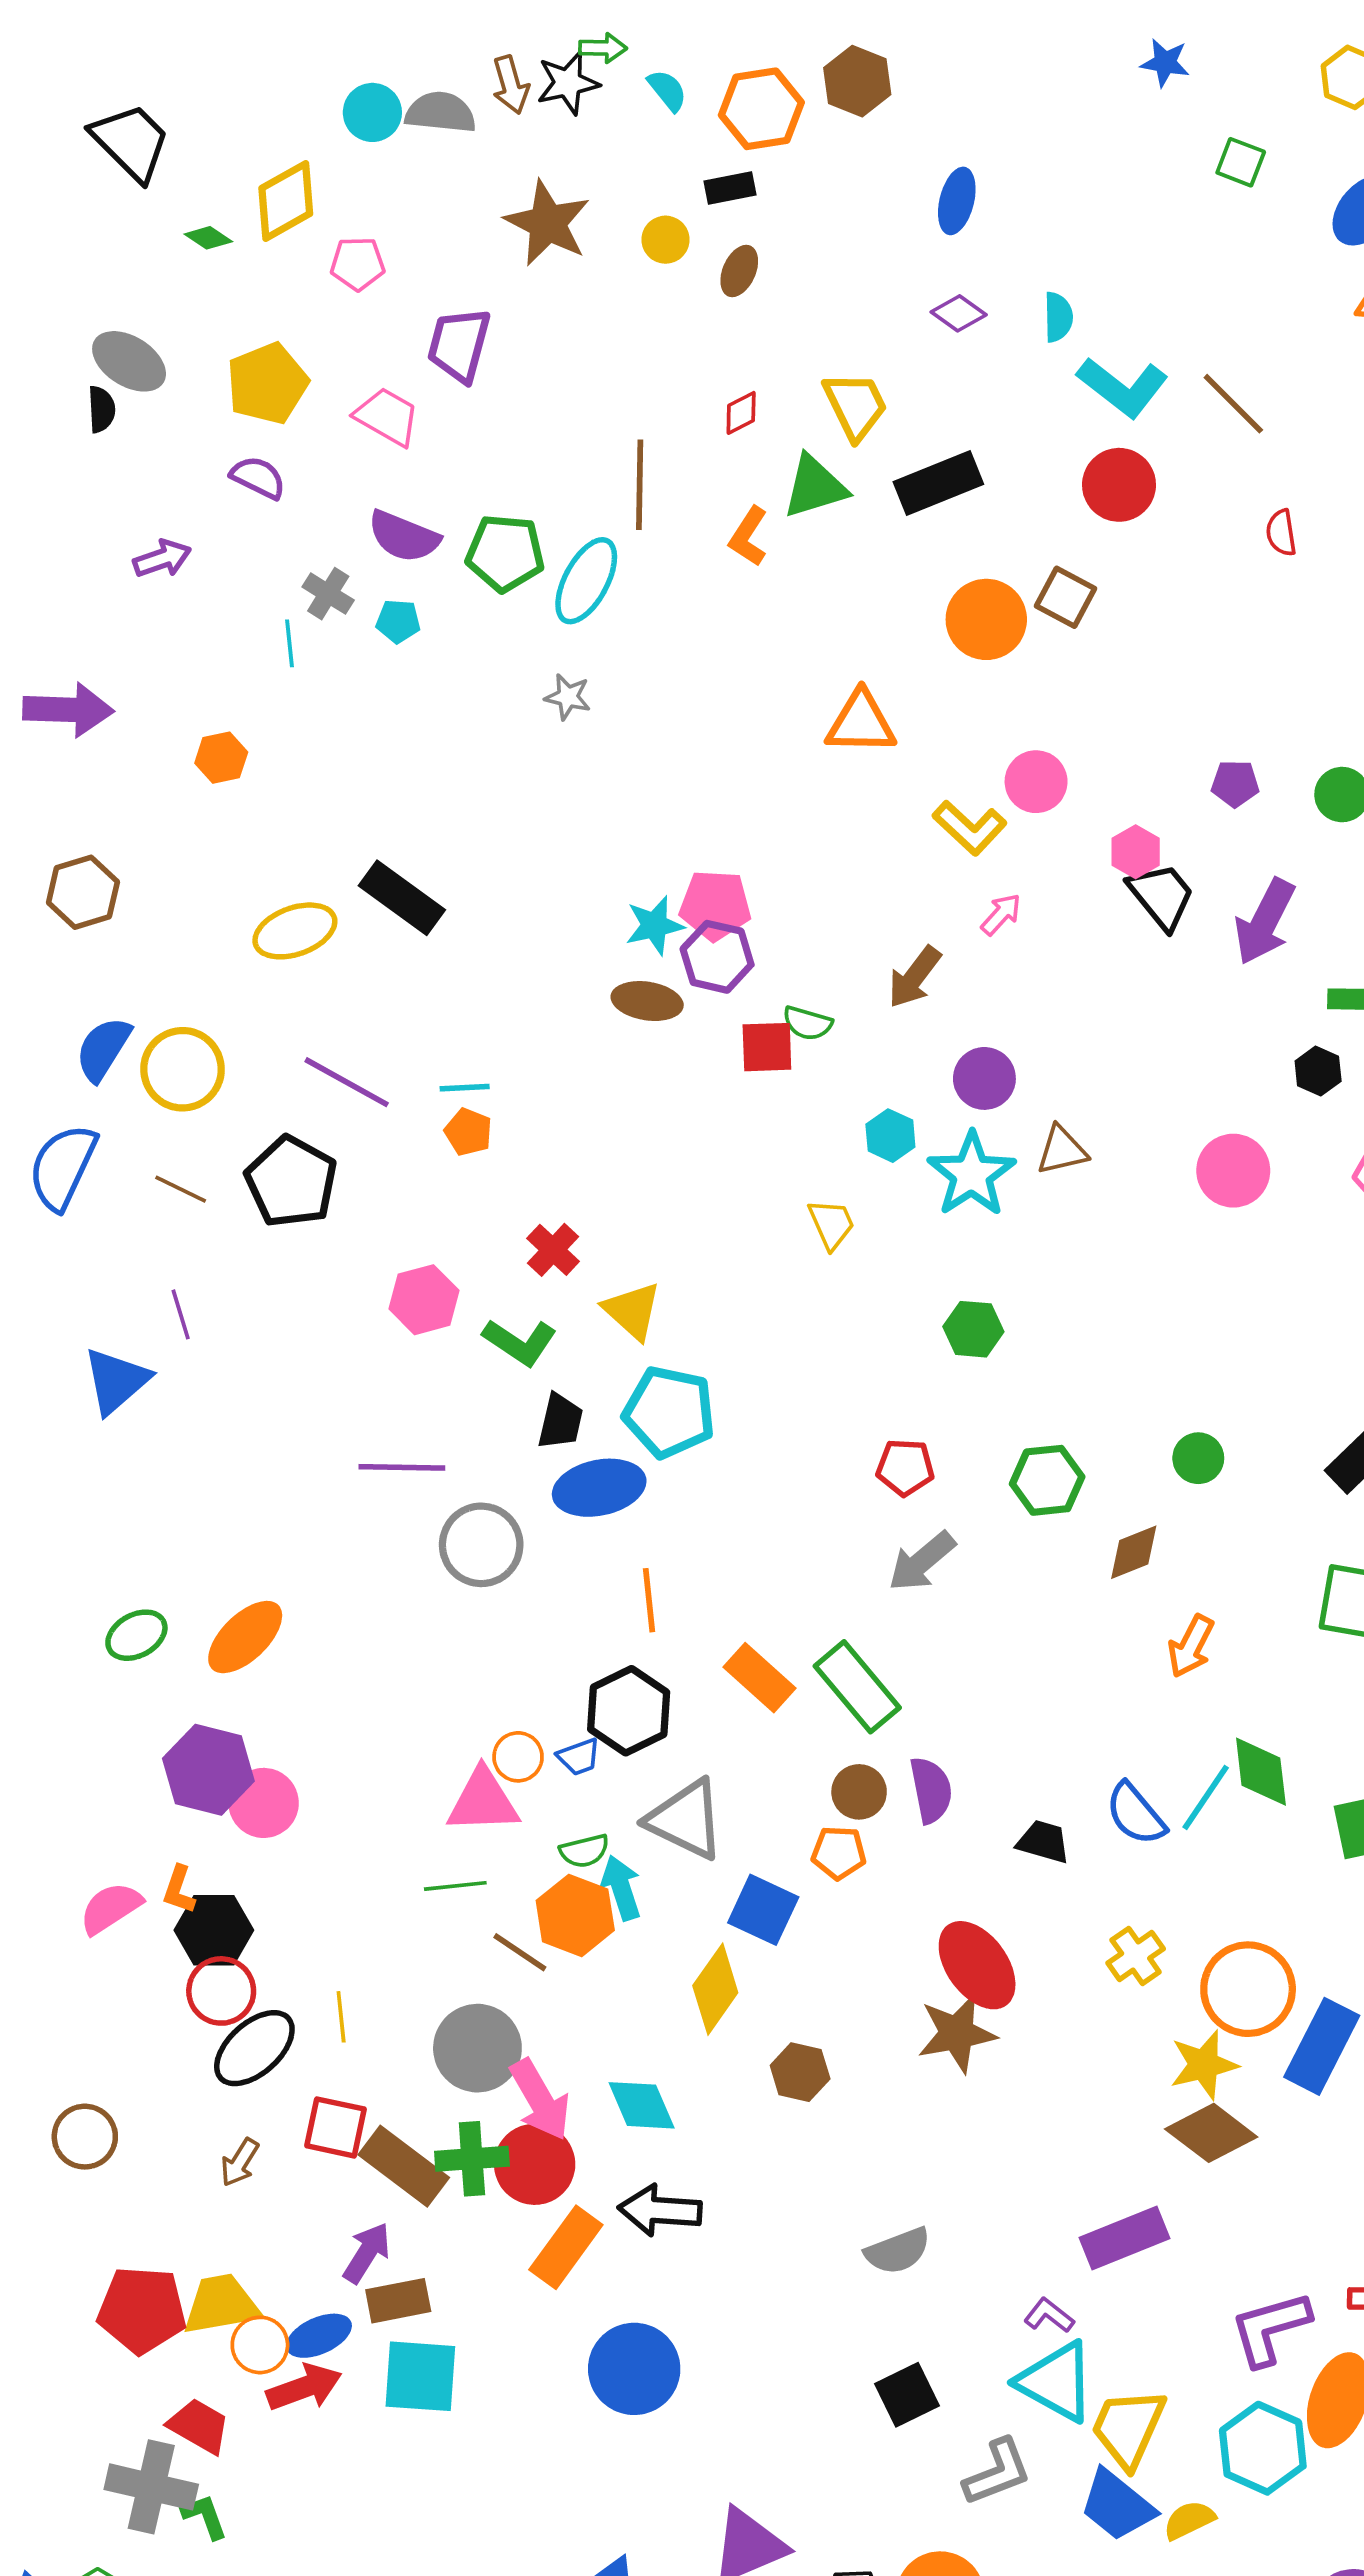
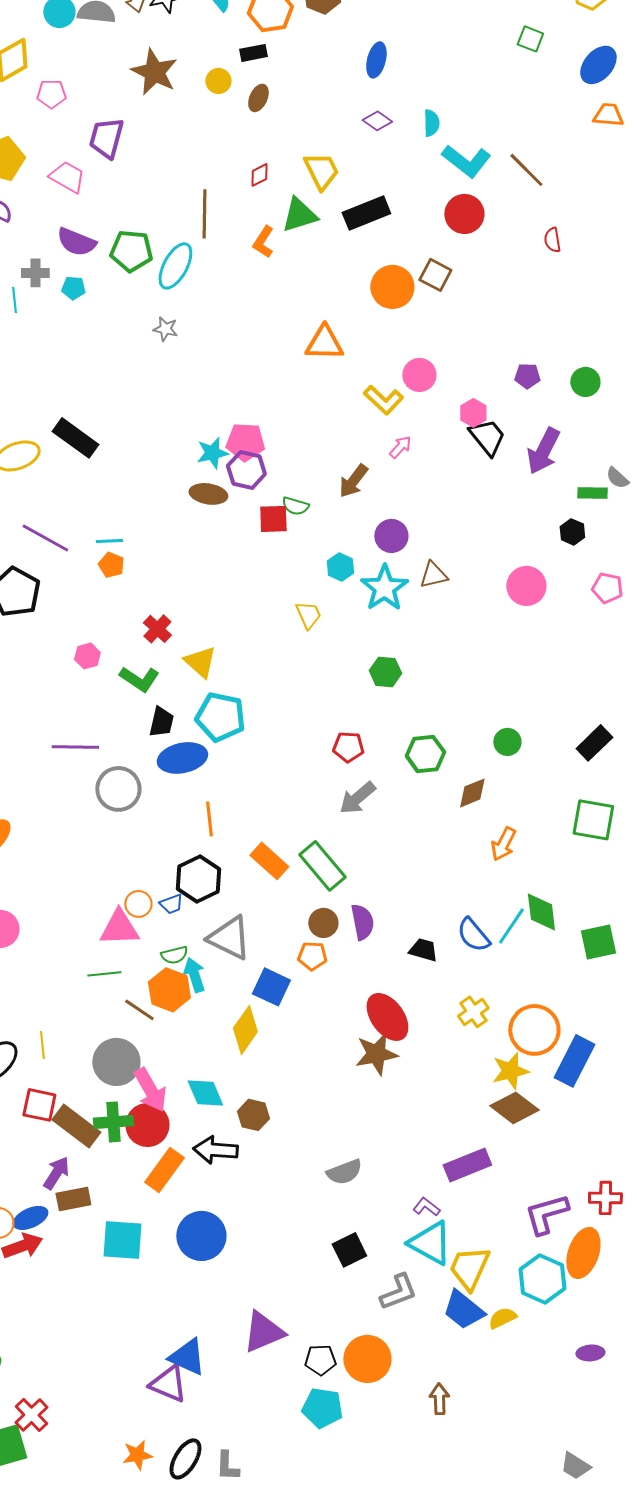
gray cross: (328, 594) -> (35, 273), turned -32
pink hexagon: (424, 1300) -> (87, 656), size x0.7
brown hexagon: (800, 2072) -> (253, 1115), moved
cyan square: (420, 2376) -> (122, 1240), moved

